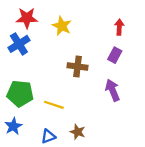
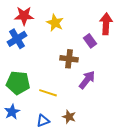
red arrow: (119, 27) -> (106, 24), size x1.5
purple rectangle: (115, 55) -> (90, 41), moved, turned -64
purple arrow: (113, 90) -> (87, 80), moved, turned 60

